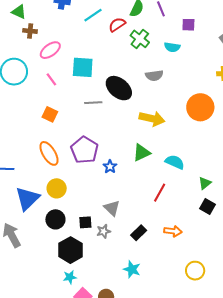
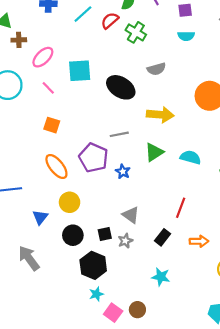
cyan semicircle: (172, 47) -> (186, 36), moved
gray line: (93, 103) -> (119, 134), moved
red line: (160, 193) -> (181, 208), moved
blue triangle: (27, 199) -> (40, 217), size x0.6
orange arrow: (173, 231) -> (199, 241), moved

